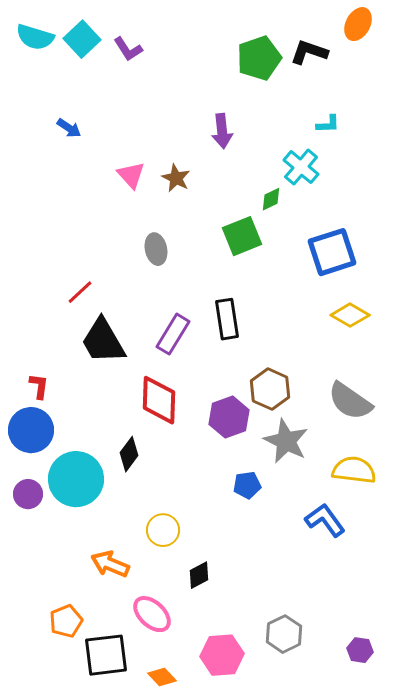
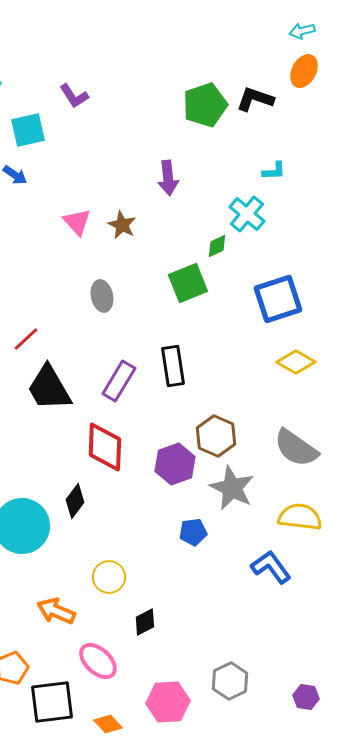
cyan square: (82, 39) -> (28, 130), moved, turned 30

